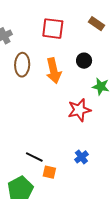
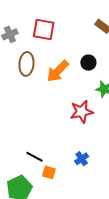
red square: (53, 29) -> (44, 30), moved
orange arrow: (54, 71) -> (58, 71), turned 55

